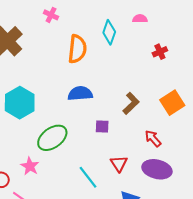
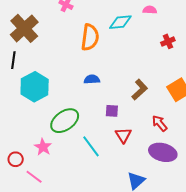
cyan diamond: (109, 32) -> (120, 22), turned 65
blue semicircle: (80, 94) -> (92, 79), size x0.7
red triangle: (119, 164) -> (123, 135), moved
cyan line: (88, 177) -> (91, 146), moved

